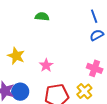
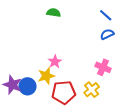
blue line: (94, 16) -> (106, 15), turned -32
yellow star: (16, 56) -> (46, 76), moved, turned 30

